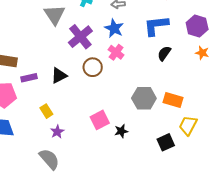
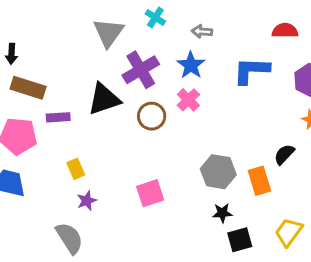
black semicircle: (164, 53) -> (284, 154), moved
black triangle: (59, 76) -> (104, 99), moved, size x1.4
orange rectangle: (173, 100) -> (259, 181), turned 48
yellow trapezoid: (188, 125) -> (289, 232), moved
black star: (121, 131) -> (222, 213), moved

